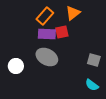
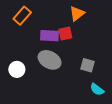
orange rectangle: (45, 16) -> (22, 16), moved
gray square: (94, 60) -> (87, 65), moved

